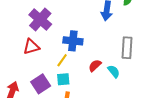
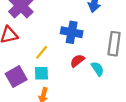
blue cross: (73, 41) -> (72, 32), moved

